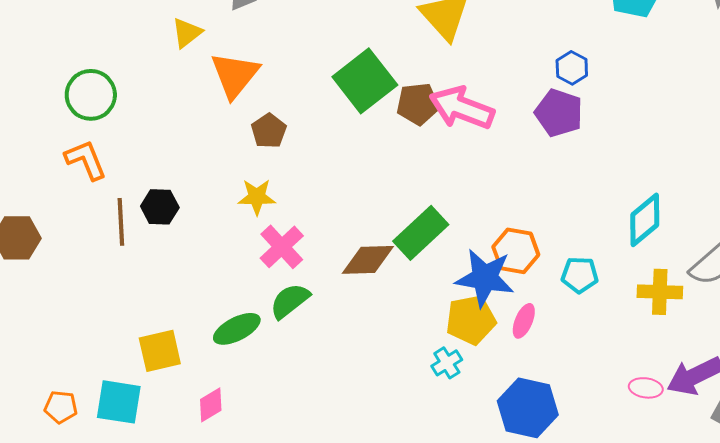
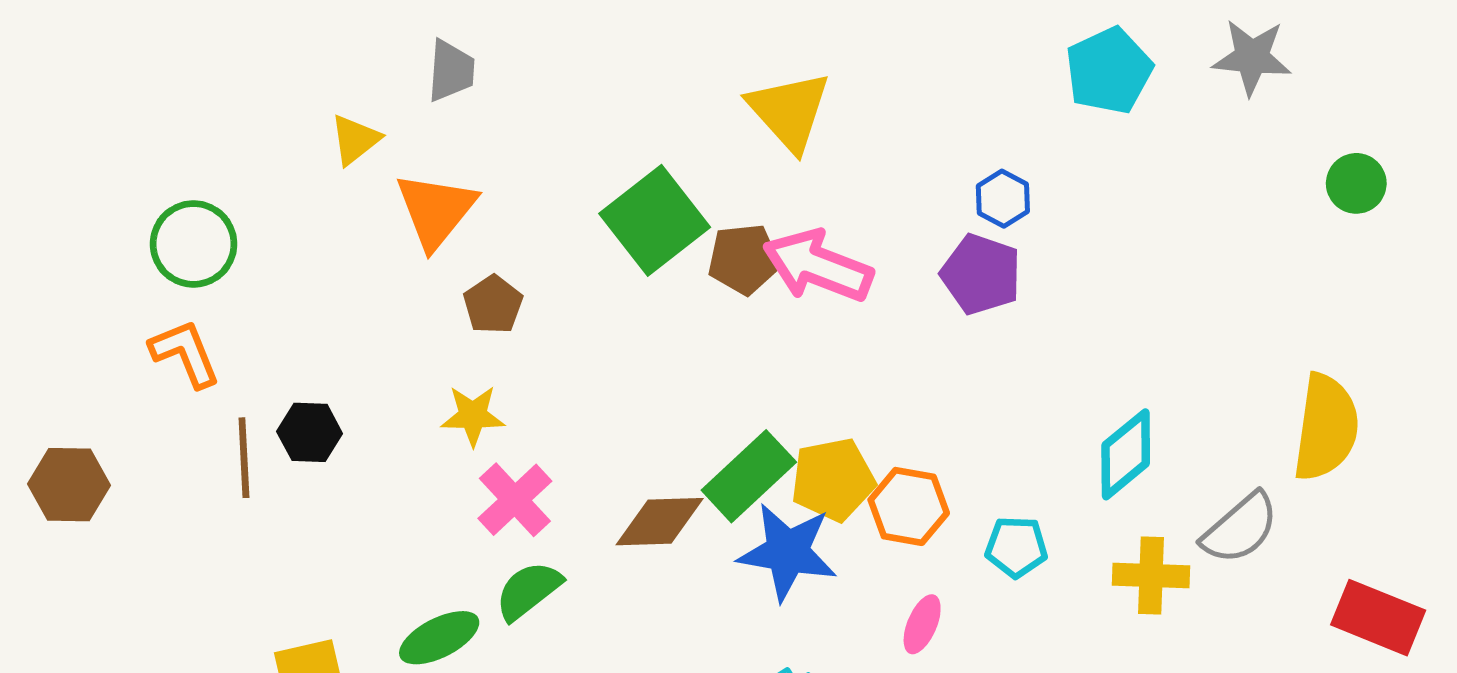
blue star: (485, 278) -> (787, 552), moved
yellow pentagon: (471, 320) -> (833, 480), moved

